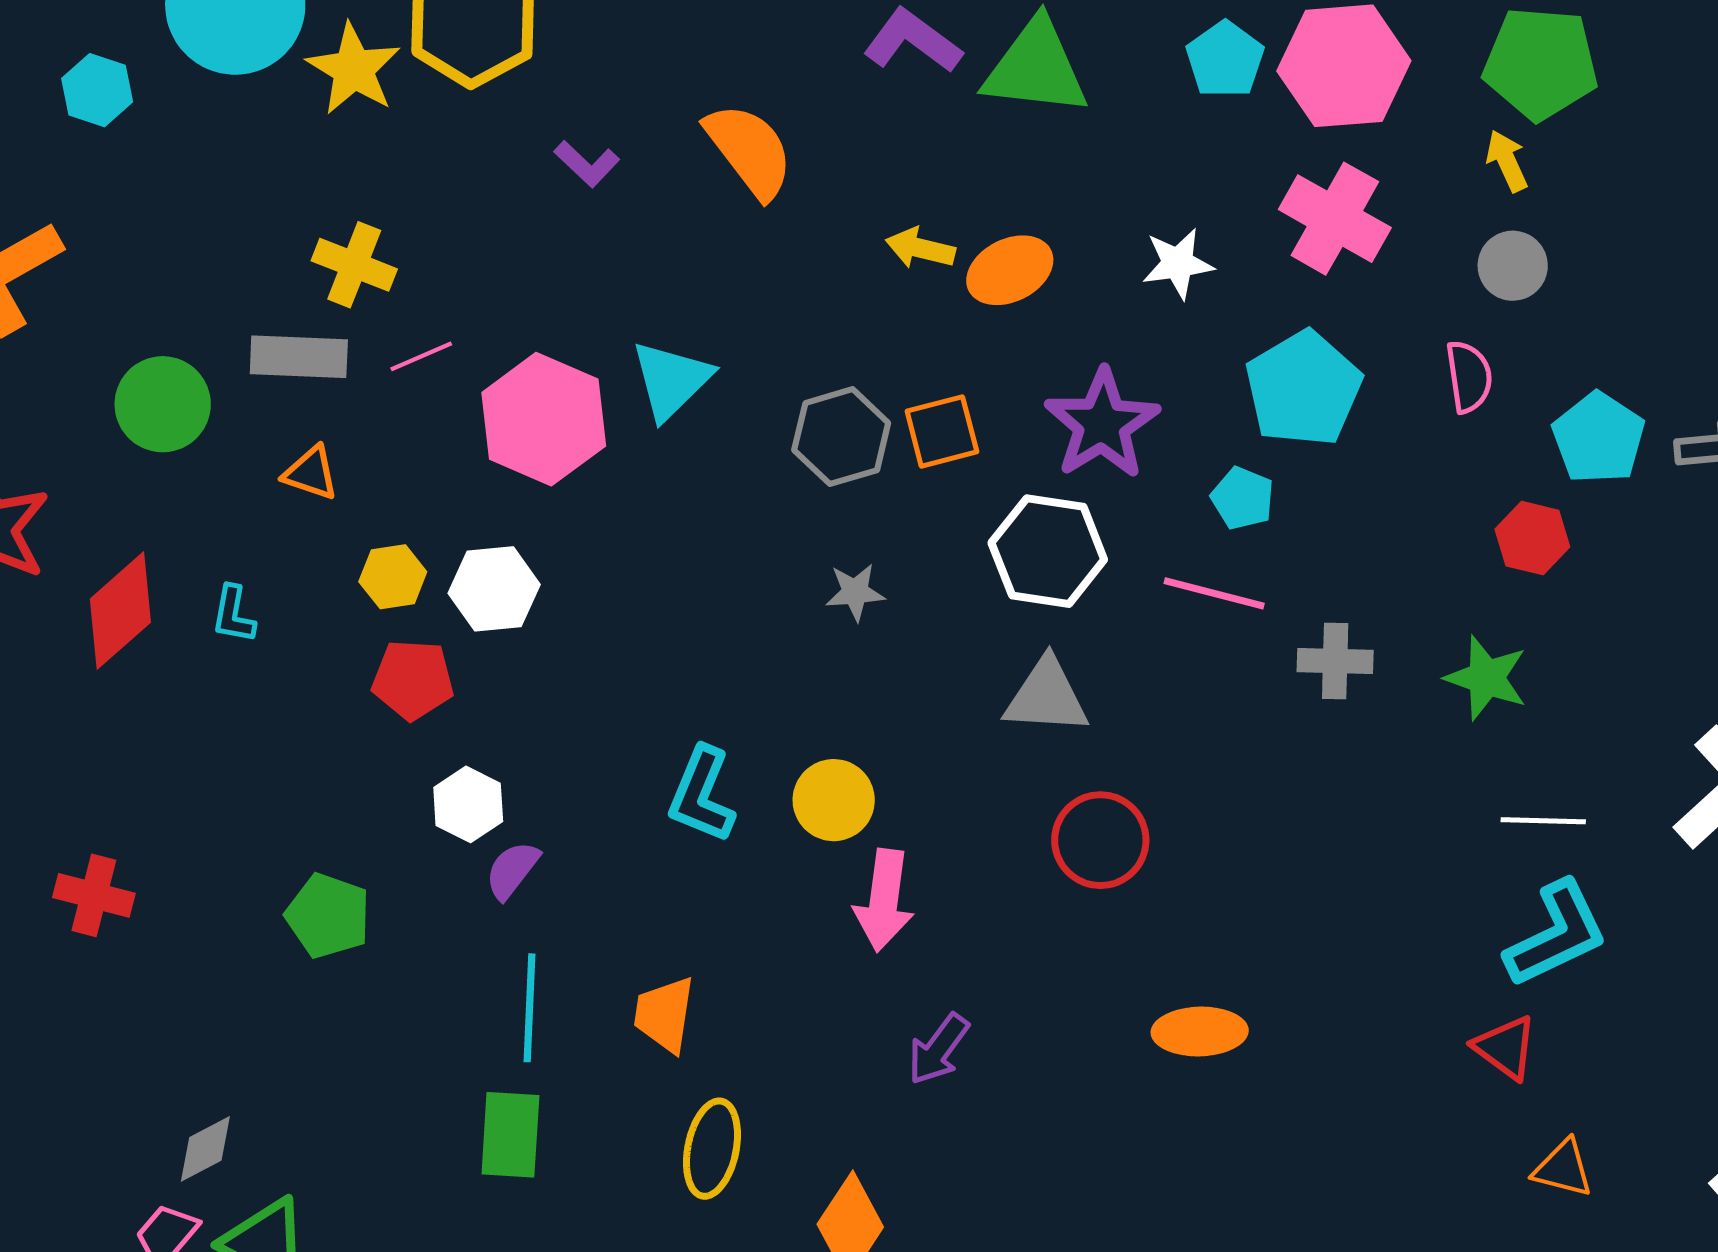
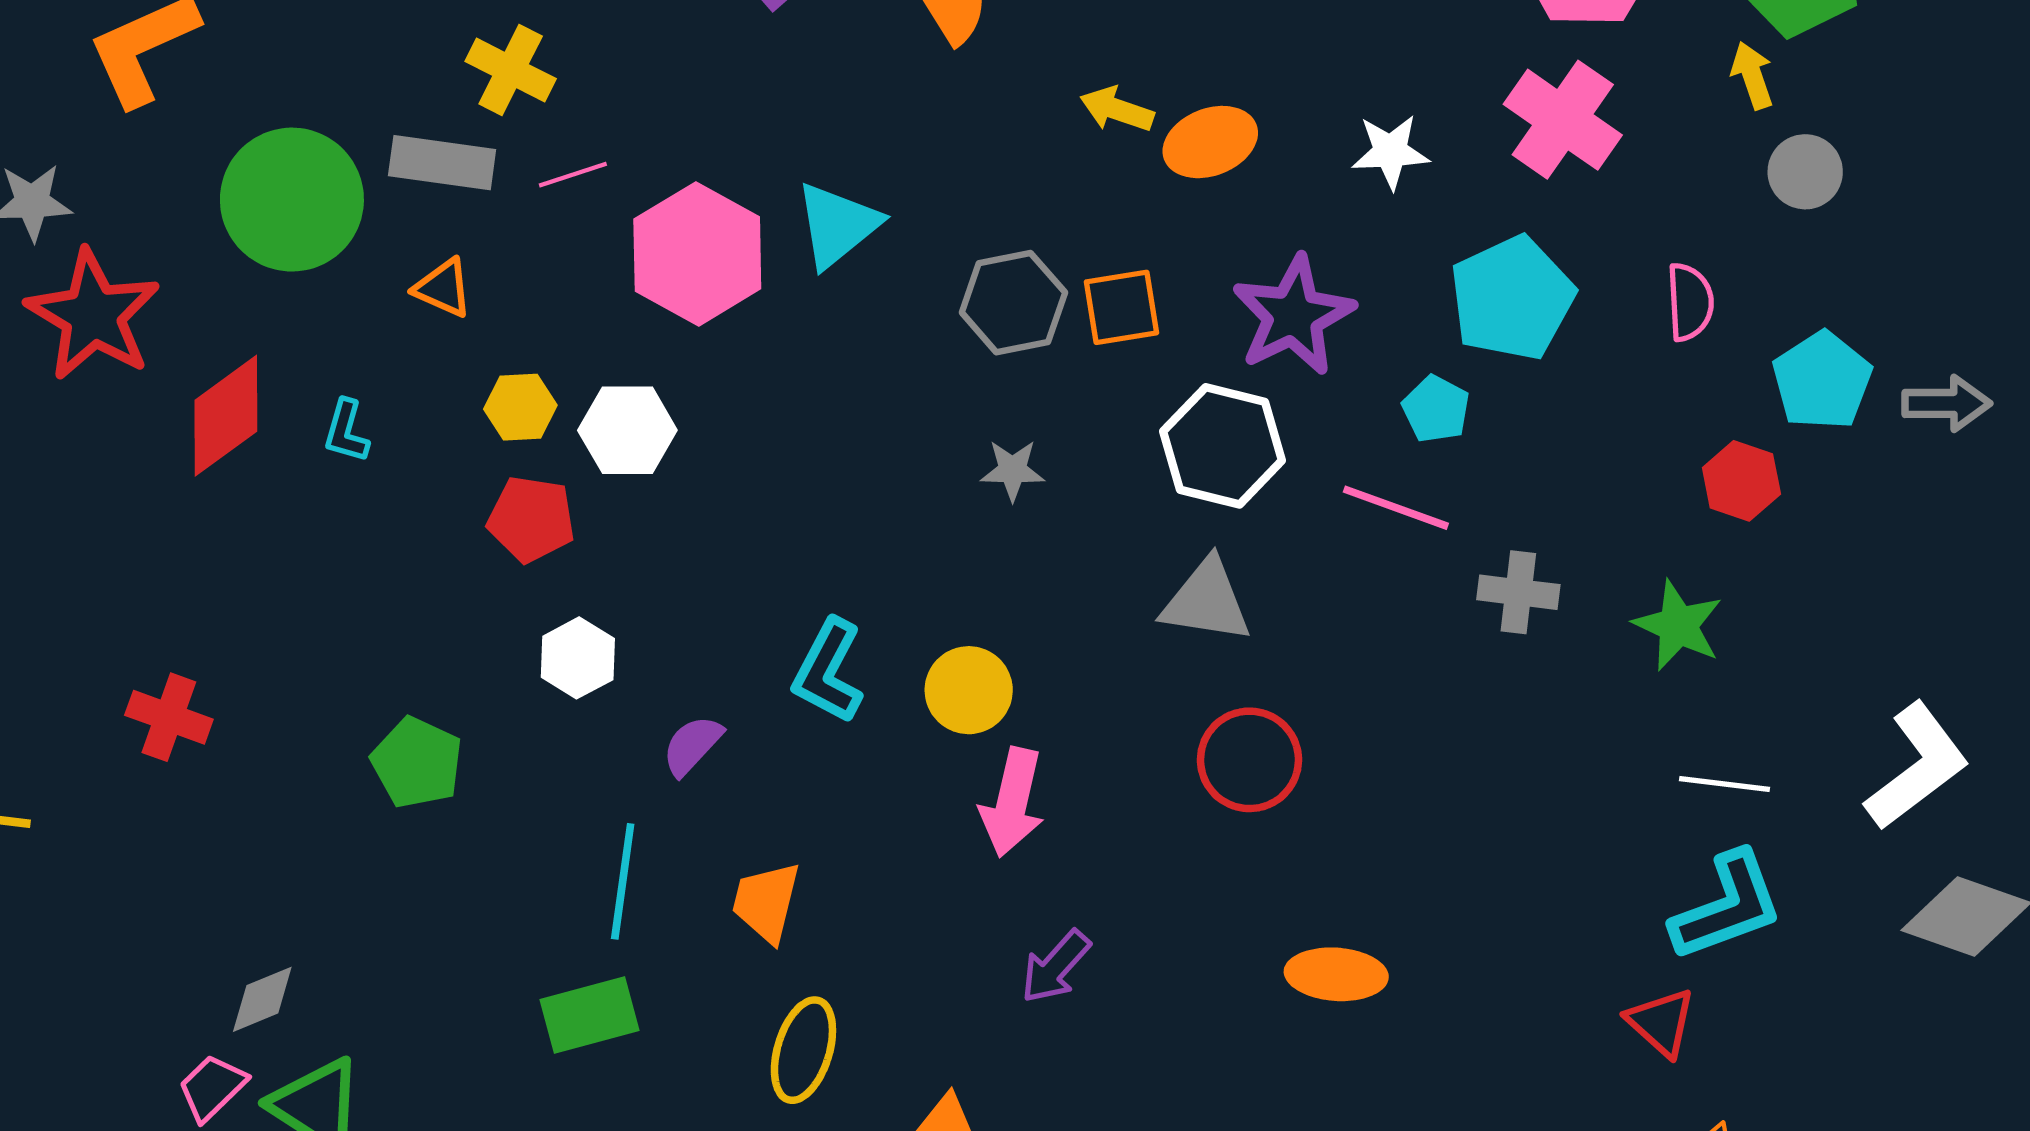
gray circle: (1513, 266) -> (1805, 172), moved
green circle: (163, 404) -> (292, 200), size x1.4
purple semicircle: (512, 870) -> (692, 745), moved
green rectangle: (510, 1135) -> (590, 1015), turned 66

